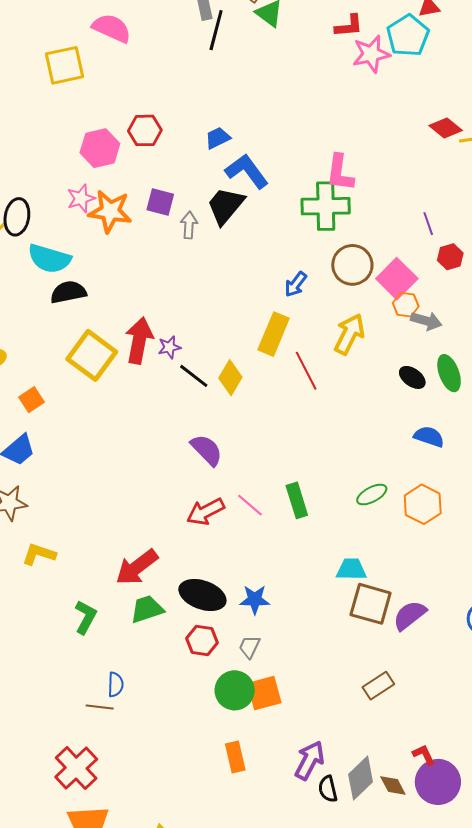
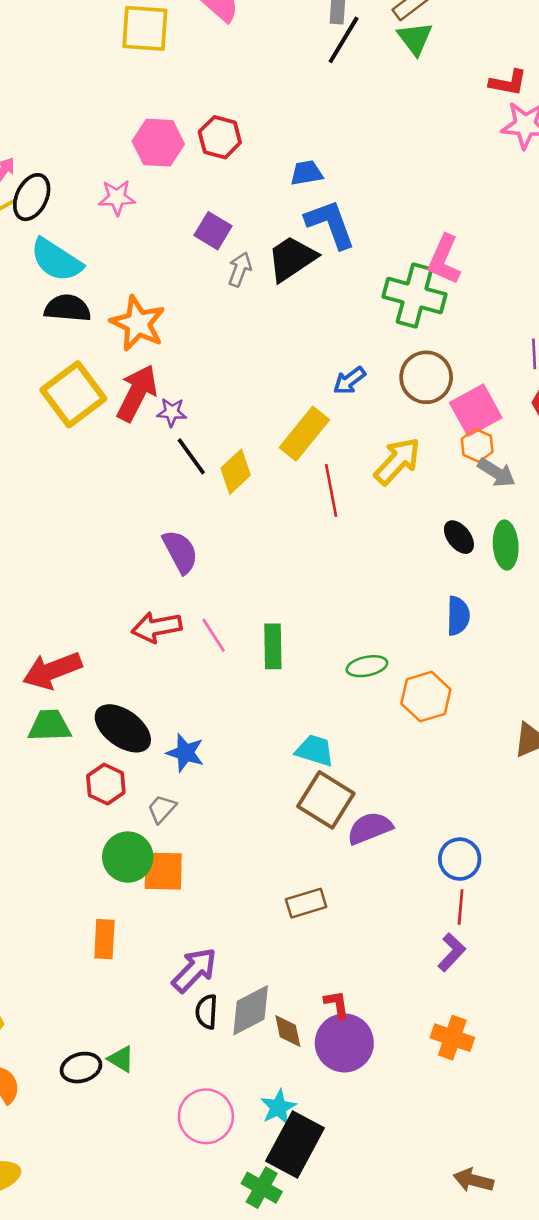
orange star: (110, 211) -> (138, 323), moved
blue semicircle: (429, 437) -> (458, 616), turned 56

